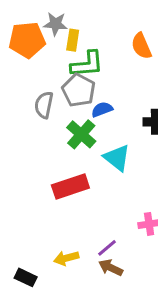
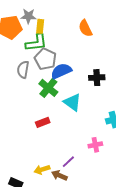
green L-shape: (87, 64) -> (36, 43), moved
blue semicircle: (102, 109) -> (61, 71), size x1.5
red rectangle: (70, 186) -> (43, 122), size x0.6
brown arrow: (111, 268) -> (59, 175), moved

